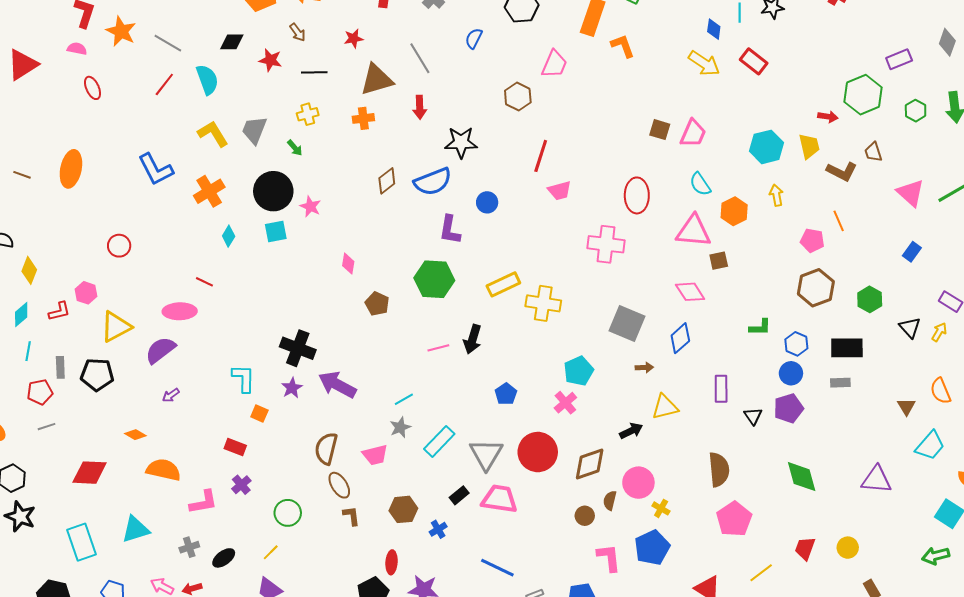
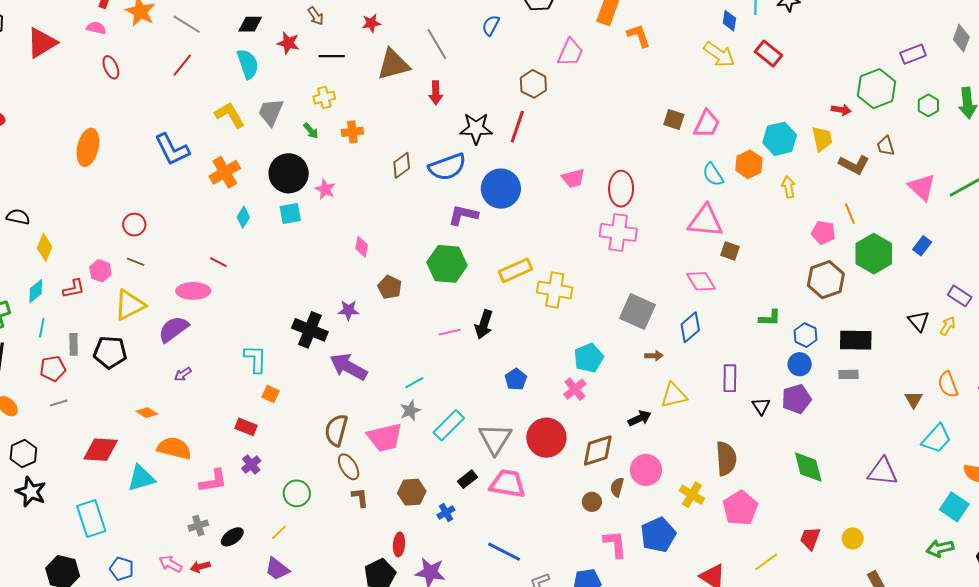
cyan semicircle: (207, 80) -> (248, 64), moved
orange cross: (363, 118) -> (352, 132), moved
red line: (541, 156) -> (517, 127), moved
brown line: (22, 175) -> (136, 262), moved
red ellipse: (637, 195) -> (621, 189), moved
blue circle: (487, 202) -> (501, 189), size x1.8
orange hexagon: (734, 211) -> (749, 164), moved
purple L-shape: (450, 230) -> (463, 215), turned 92
brown square: (719, 261) -> (730, 251), turned 30
green hexagon: (870, 299) -> (874, 254), moved, size x1.5
purple star: (292, 388) -> (348, 310), moved, turned 30
pink trapezoid: (375, 455) -> (385, 437), size x1.4
yellow cross: (661, 508) -> (692, 495), moved, size x1.4
cyan triangle: (135, 529) -> (141, 478), moved

